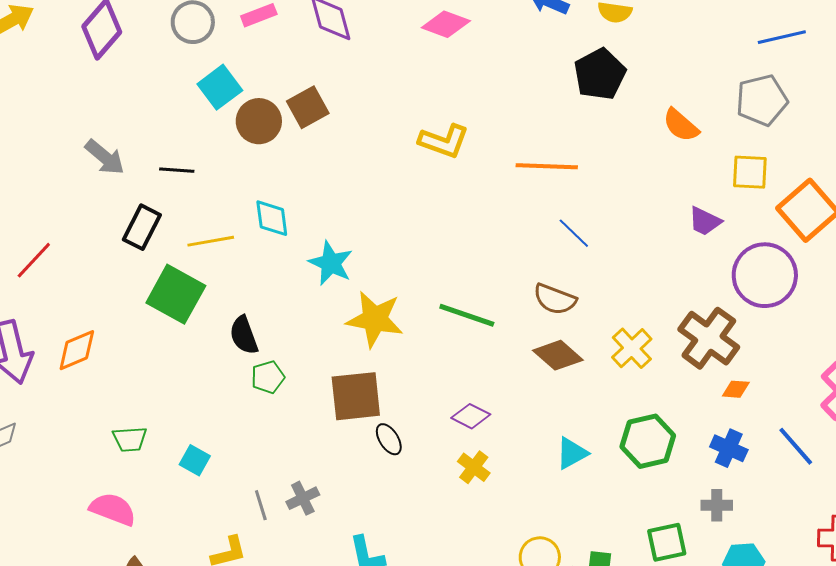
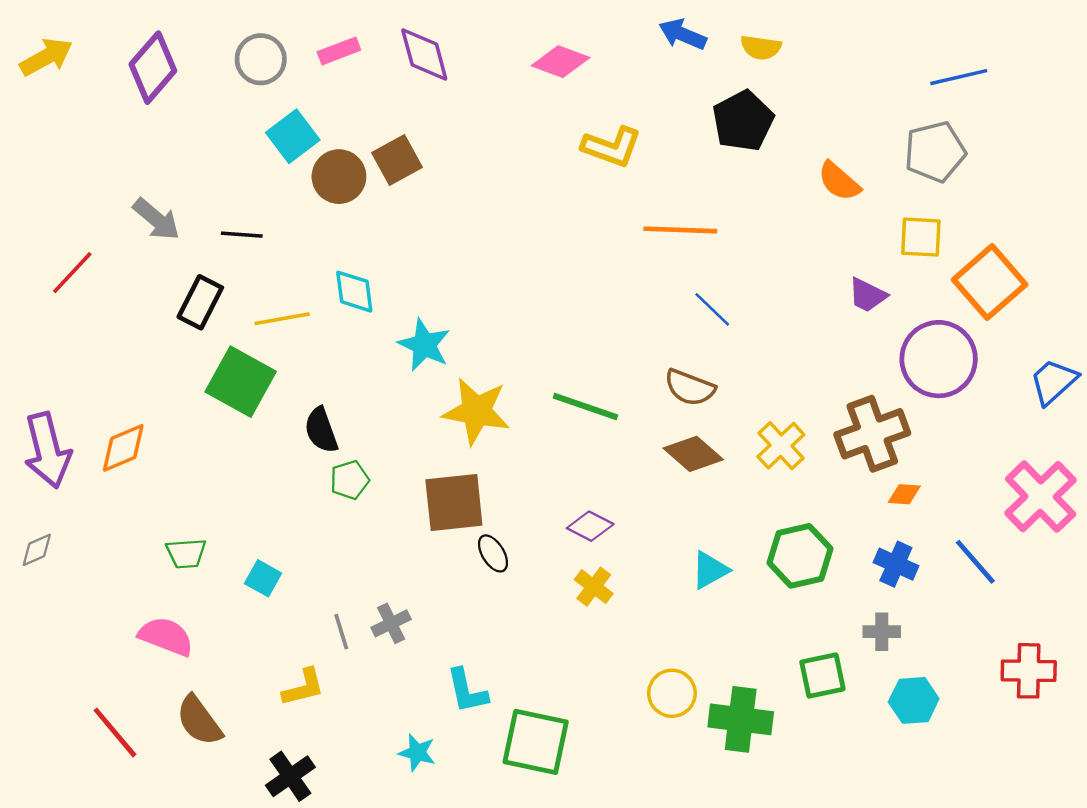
yellow L-shape: (444, 141) -> (612, 147), moved
red line: (34, 260) -> (72, 273), moved
brown cross: (709, 338) -> (872, 434), turned 34

